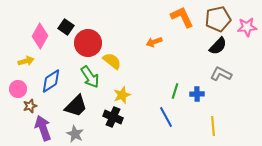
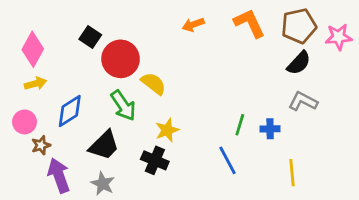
pink diamond: (40, 36) -> (33, 49), moved
orange arrow: (154, 42) -> (193, 25), moved

